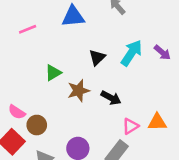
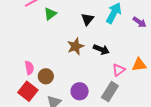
purple arrow: (162, 53) -> (140, 22), moved
green triangle: (53, 73) -> (50, 14), moved
pink semicircle: (17, 112) -> (29, 68), turned -128

